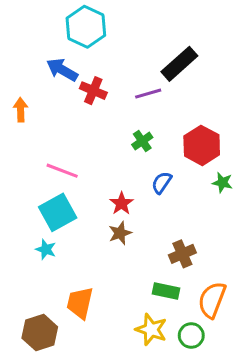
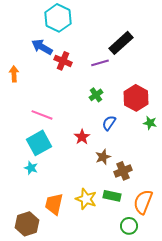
brown star: (120, 233) -> (103, 157), moved
yellow star: (151, 330) -> (86, 199), moved

